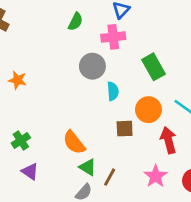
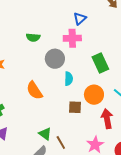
green semicircle: (75, 22) -> (33, 37), moved, turned 64
orange semicircle: (74, 142) -> (34, 90), moved
brown line: (110, 177) -> (61, 142), turned -64

